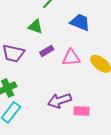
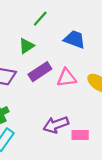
green triangle: (35, 27) -> (26, 46), turned -49
purple rectangle: (47, 51) -> (40, 72), size x1.5

